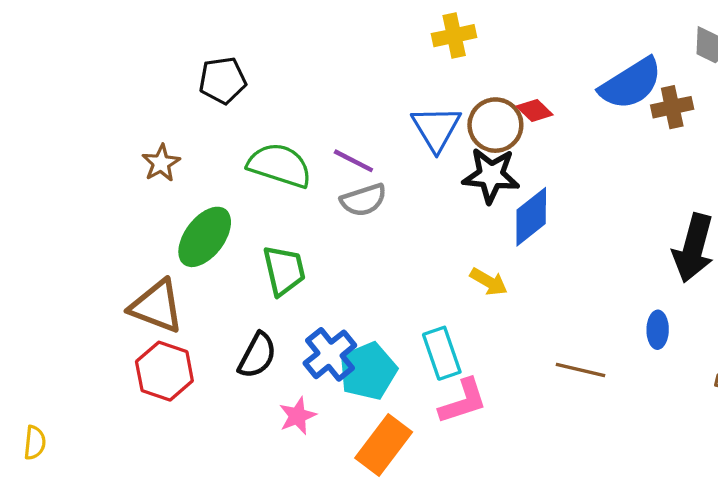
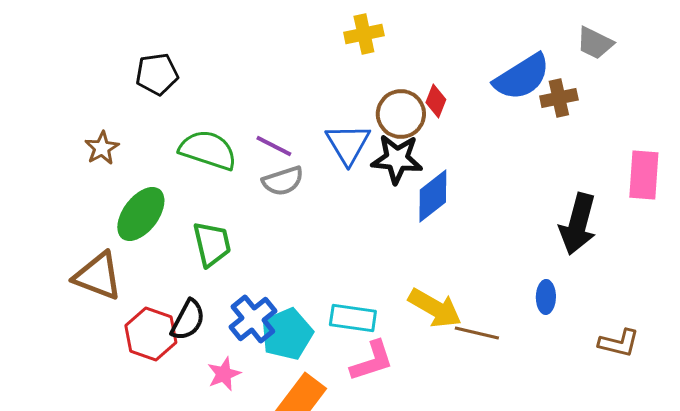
red diamond: (535, 111) -> (436, 101), turned 68
blue triangle: (436, 128) -> (348, 144), moved
yellow arrow: (489, 282) -> (435, 308), moved, size x1.6
cyan rectangle: (442, 353) -> (353, 318), turned -63
red hexagon: (164, 371) -> (151, 334), moved

